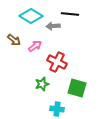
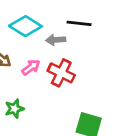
red cross: (57, 62) -> (61, 73), moved
green star: (42, 84) -> (14, 109), moved

